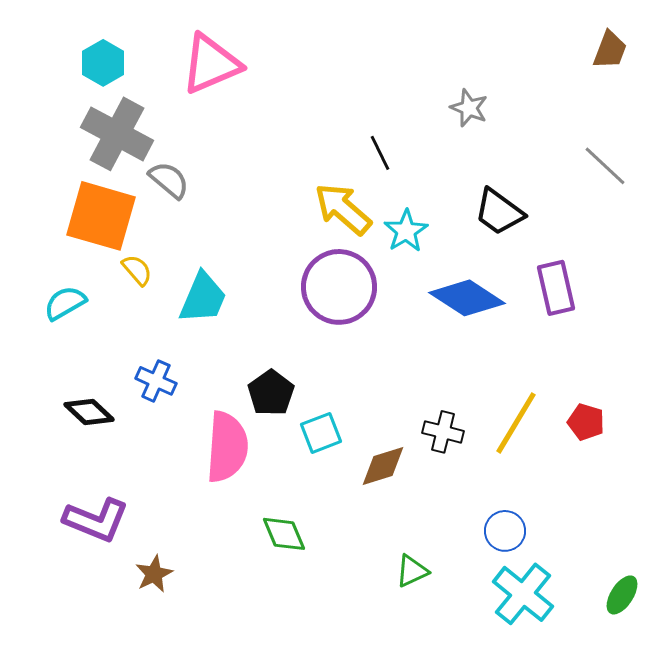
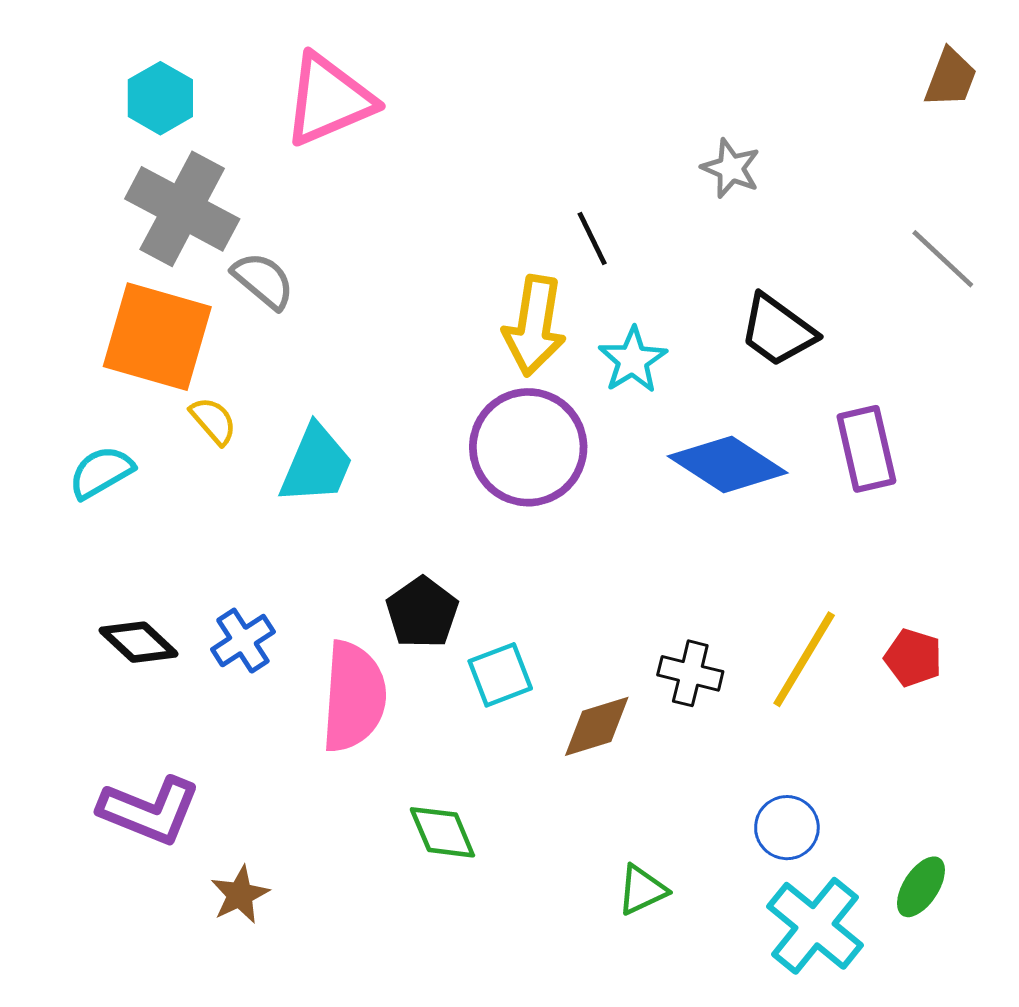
yellow arrow: (343, 209) -> (534, 326), turned -122
blue cross: (156, 381) -> (243, 641), moved, turned 33
green ellipse: (622, 595) -> (921, 887), moved

